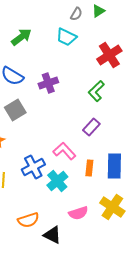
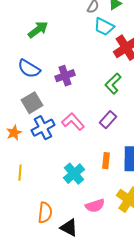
cyan trapezoid: (66, 37) -> (104, 27), moved
pink L-shape: (64, 151) -> (73, 122), moved
blue cross: (33, 167) -> (43, 128), moved
orange semicircle: (28, 220) -> (45, 213), turned -65

